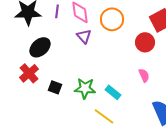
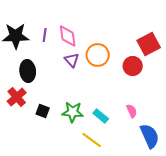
orange circle: (112, 19) -> (98, 55), moved
black ellipse: (40, 47) -> (28, 71), turned -55
pink semicircle: (144, 75) -> (132, 111), moved

